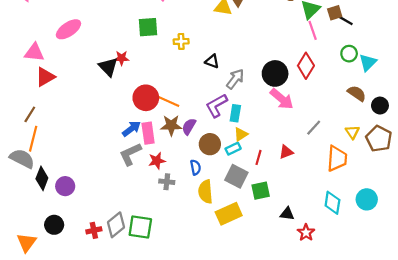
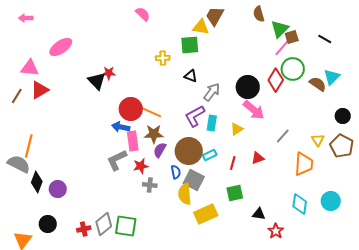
brown square: (335, 13) -> (292, 37), moved
black line: (346, 20) -> (325, 39), moved
green square: (148, 27) -> (190, 45), moved
pink line: (313, 30) -> (282, 48), turned 60
green circle: (349, 54) -> (293, 69), moved, size x1.5
brown semicircle: (357, 93) -> (318, 84), moved
brown line: (30, 114) -> (17, 96), moved
purple semicircle: (189, 126) -> (160, 150), moved
blue arrow: (131, 129) -> (121, 127), moved, turned -132
yellow triangle: (241, 134) -> (237, 129), moved
brown circle: (210, 144) -> (189, 151), size x1.4
gray square: (236, 176) -> (194, 180), moved

